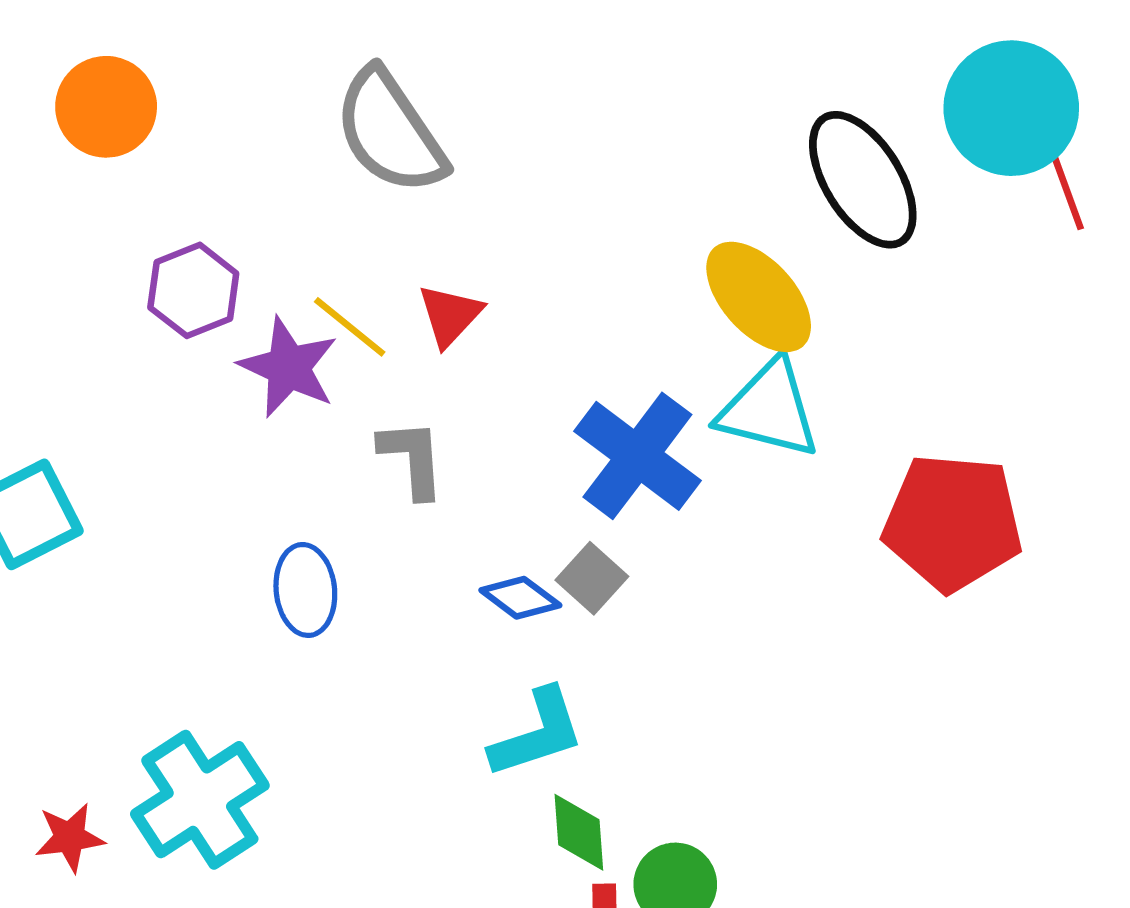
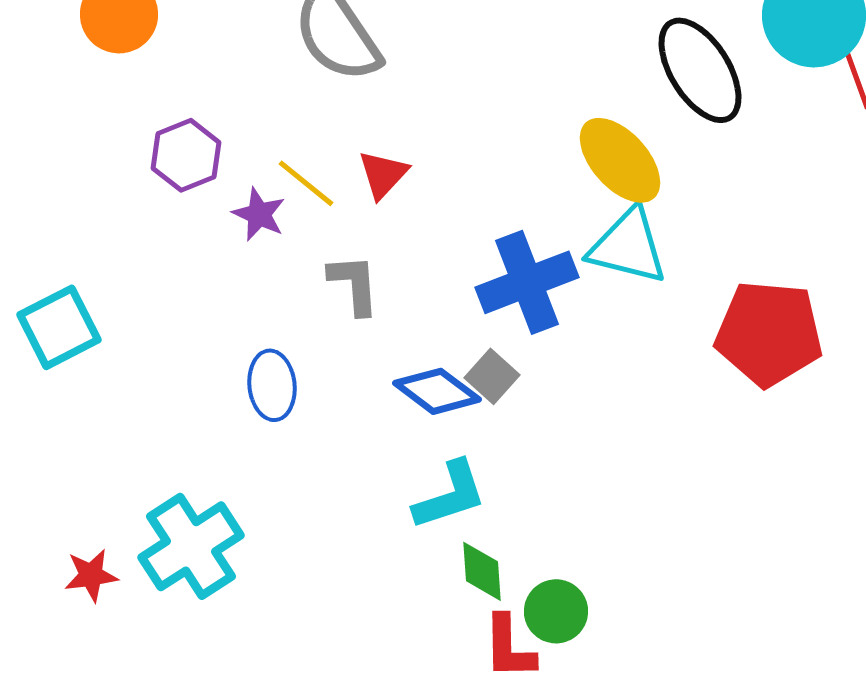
purple star: (288, 367) -> (259, 214), size x0.7
blue cross: (637, 456) -> (527, 282), turned 32
blue diamond: (520, 598) -> (437, 391), size x1.4

